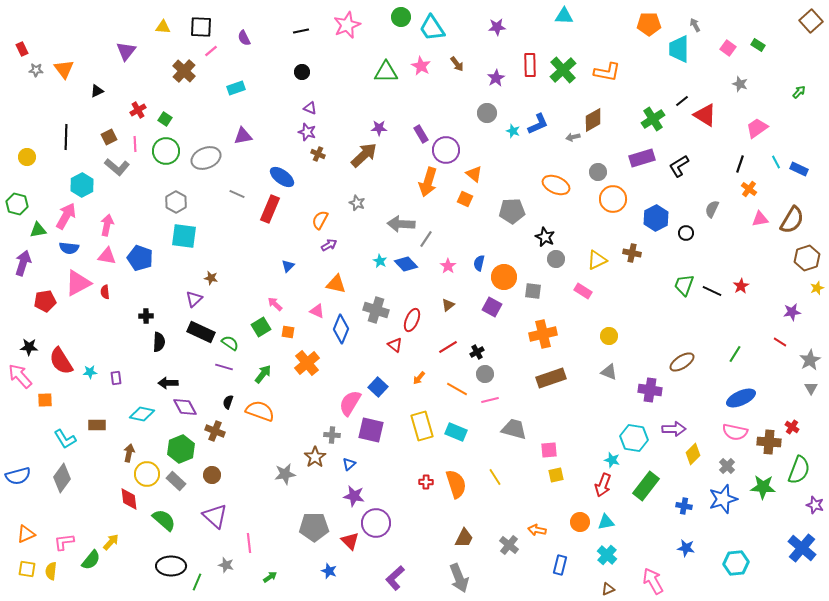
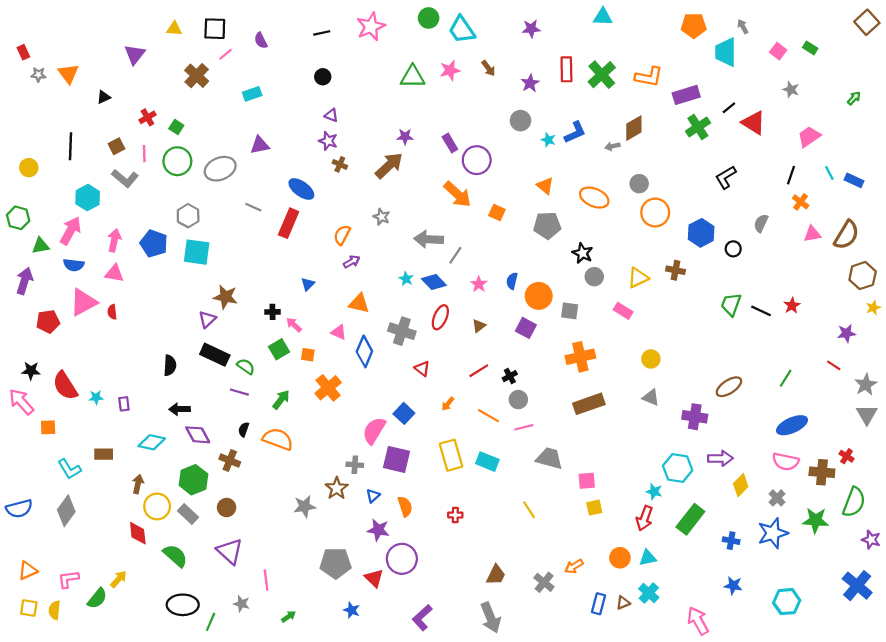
pink star: (421, 66) -> (450, 70), turned 30
purple rectangle: (642, 158) -> (686, 95), moved
orange triangle: (474, 174) -> (545, 186), moved
orange arrow: (428, 182) -> (457, 194), turned -64
blue pentagon: (140, 258) -> (154, 244), moved
brown star: (211, 278) -> (225, 297), size x1.6
black cross: (146, 316) -> (273, 312), moved
red ellipse: (412, 320) -> (440, 317), moved
gray triangle: (811, 388) -> (867, 415), size x1.5
orange semicircle: (456, 484) -> (405, 506), moved, size x0.7
orange arrow: (537, 530) -> (574, 566), turned -42
brown triangle: (608, 589) -> (623, 603), moved

